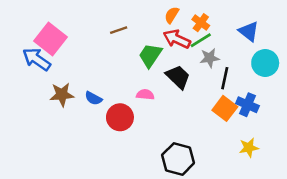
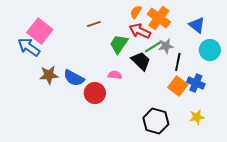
orange cross: (201, 23) -> (159, 18), size x1.6
green line: (201, 40) -> (153, 47), moved
blue semicircle: (93, 98) -> (74, 78), size x1.5
black hexagon: (178, 159) -> (156, 121), moved

